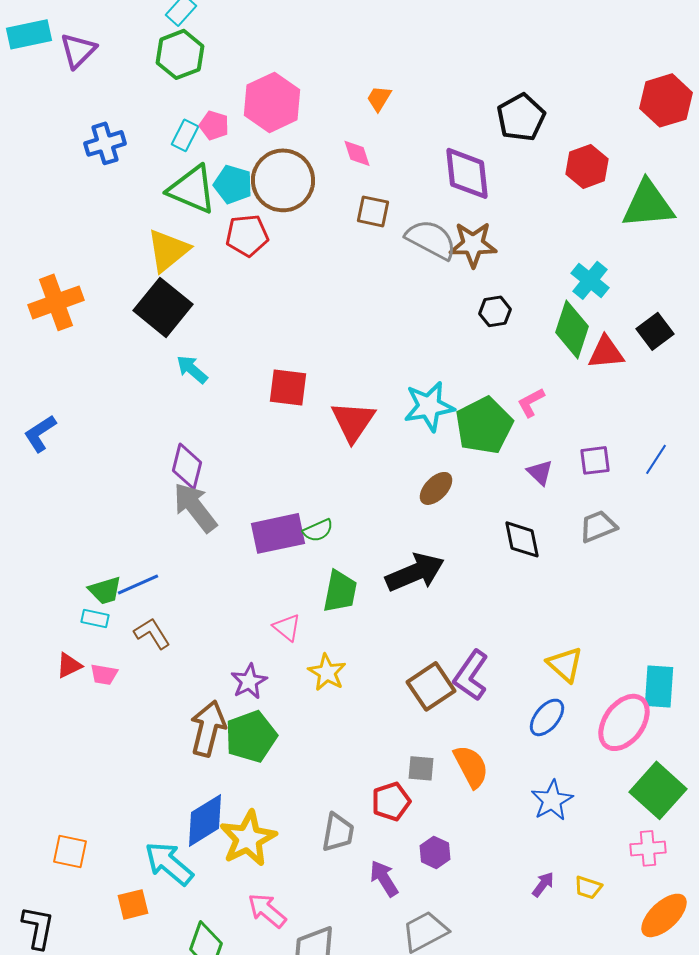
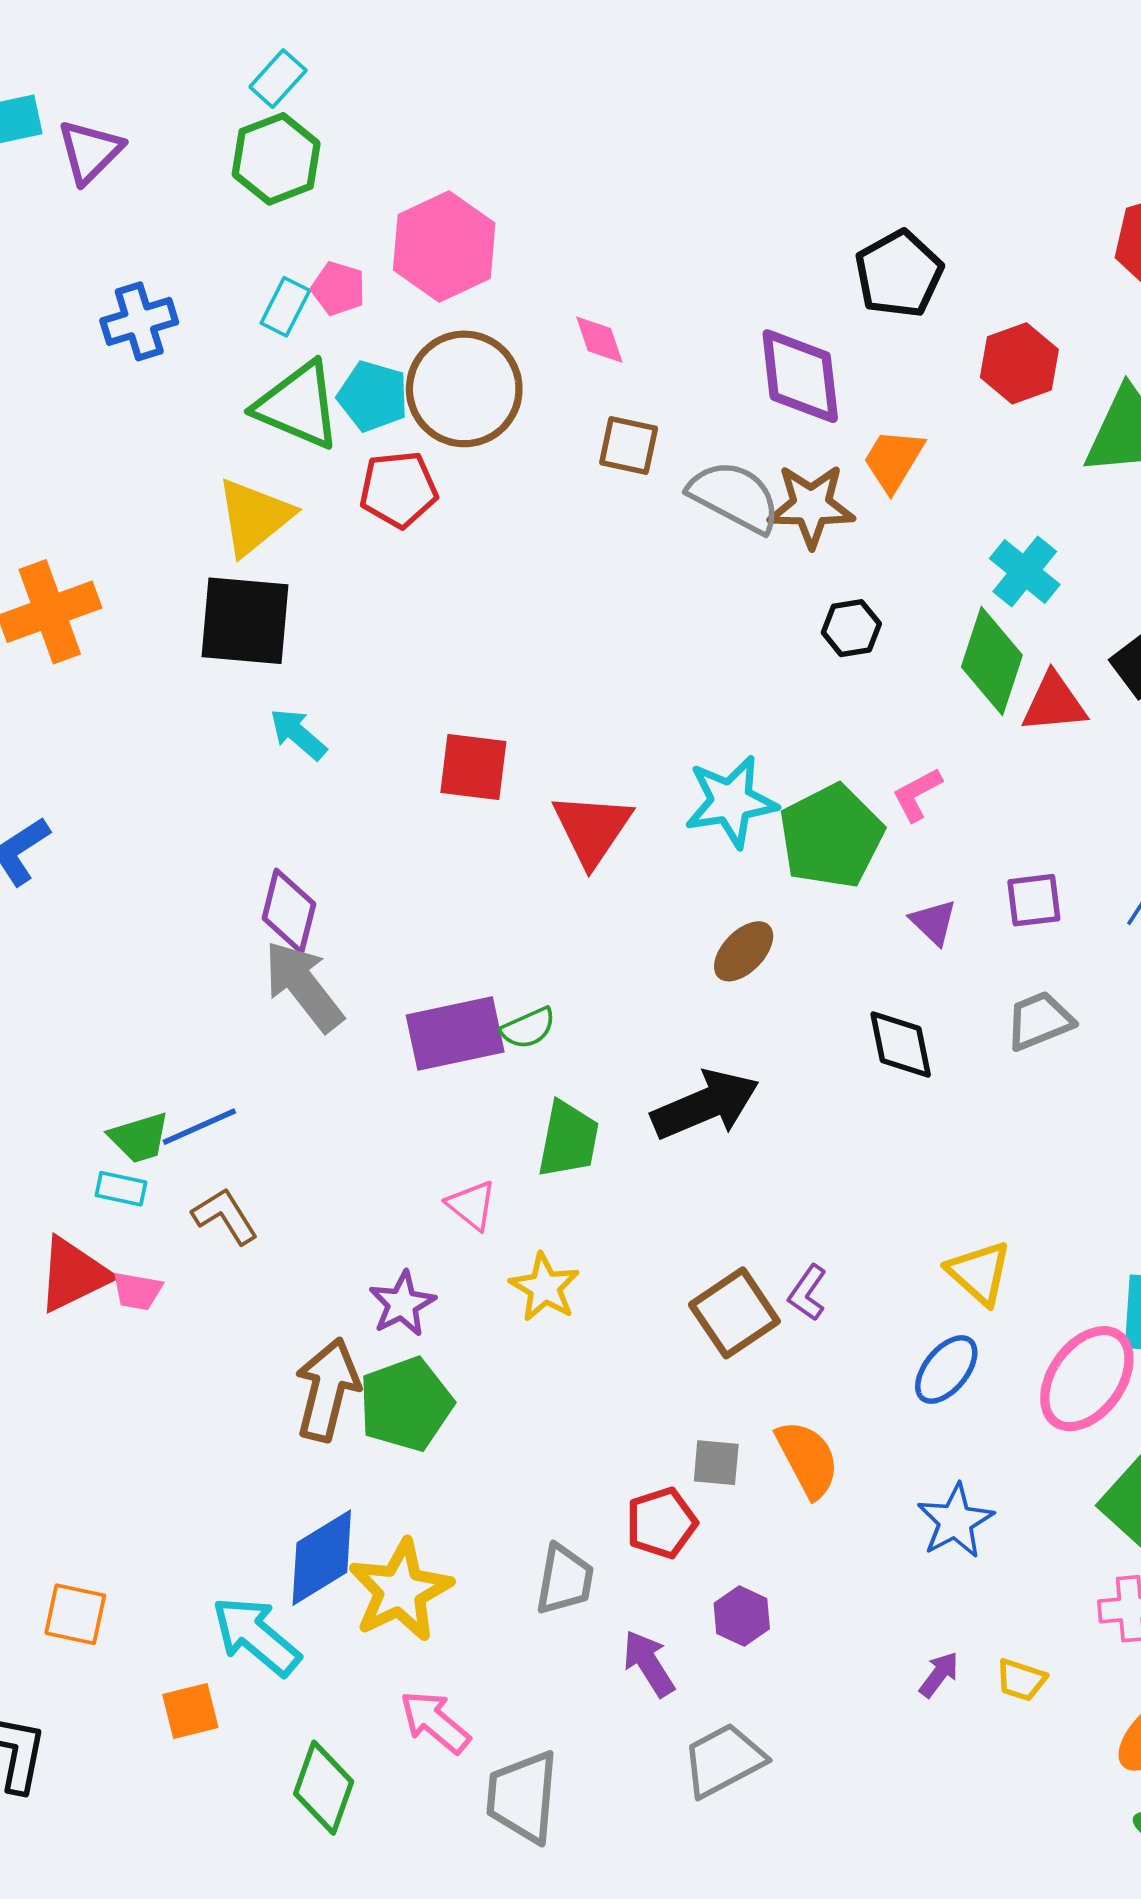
orange trapezoid: (379, 98) -> (893, 460), moved, size x1.4
black square: (163, 307) -> (245, 621), turned -34
red triangle: (69, 665) -> (73, 1275), size x1.6
purple L-shape: (471, 675) -> (808, 1293), size x0.6

